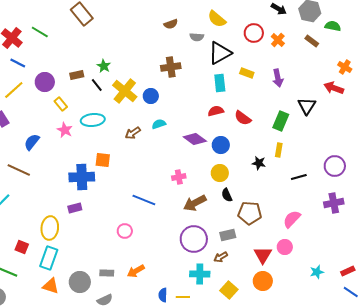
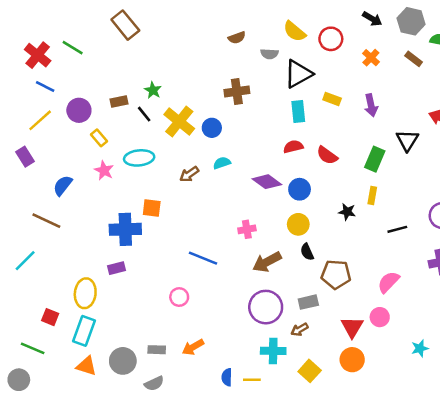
red circle: (254, 33) -> (331, 39), moved

